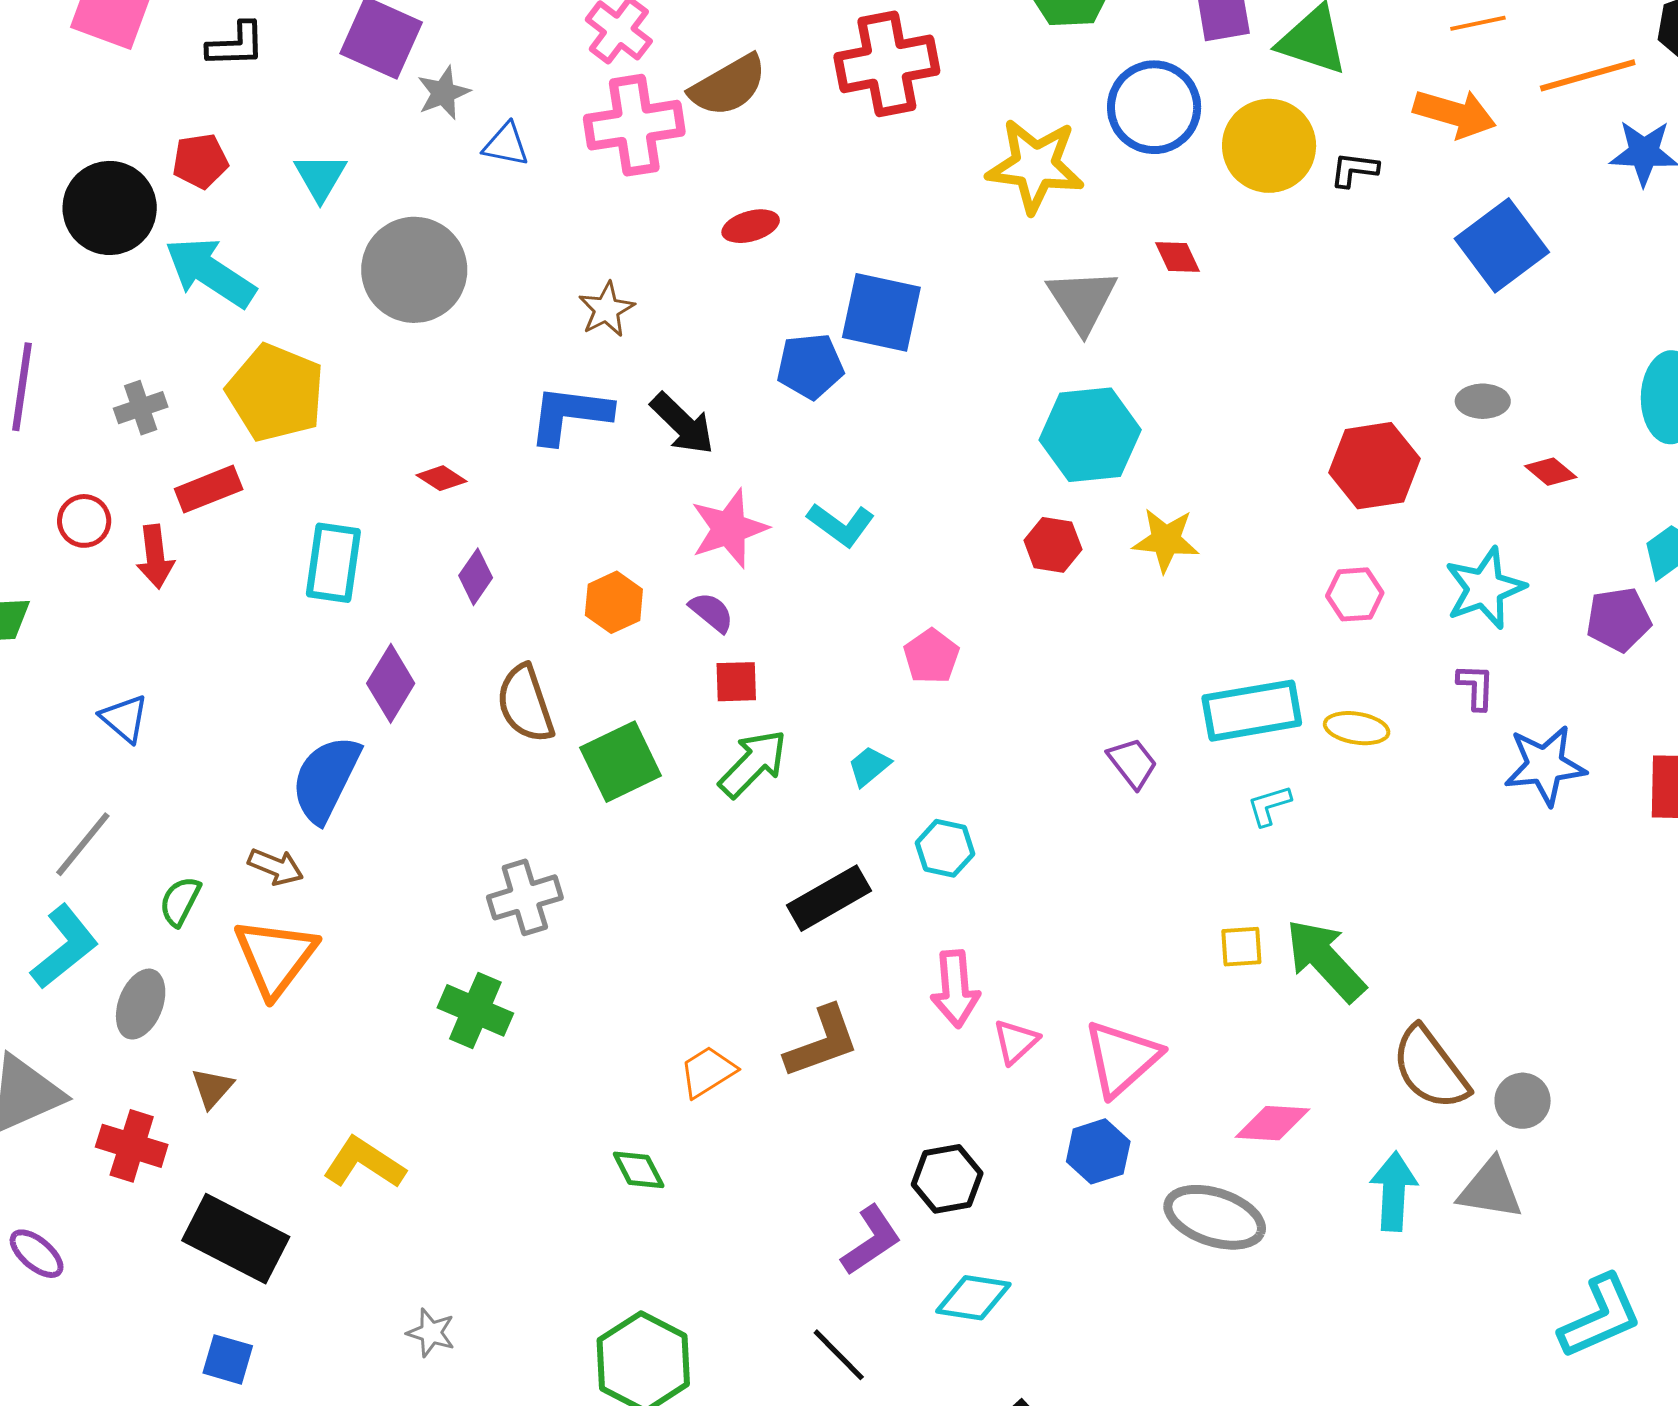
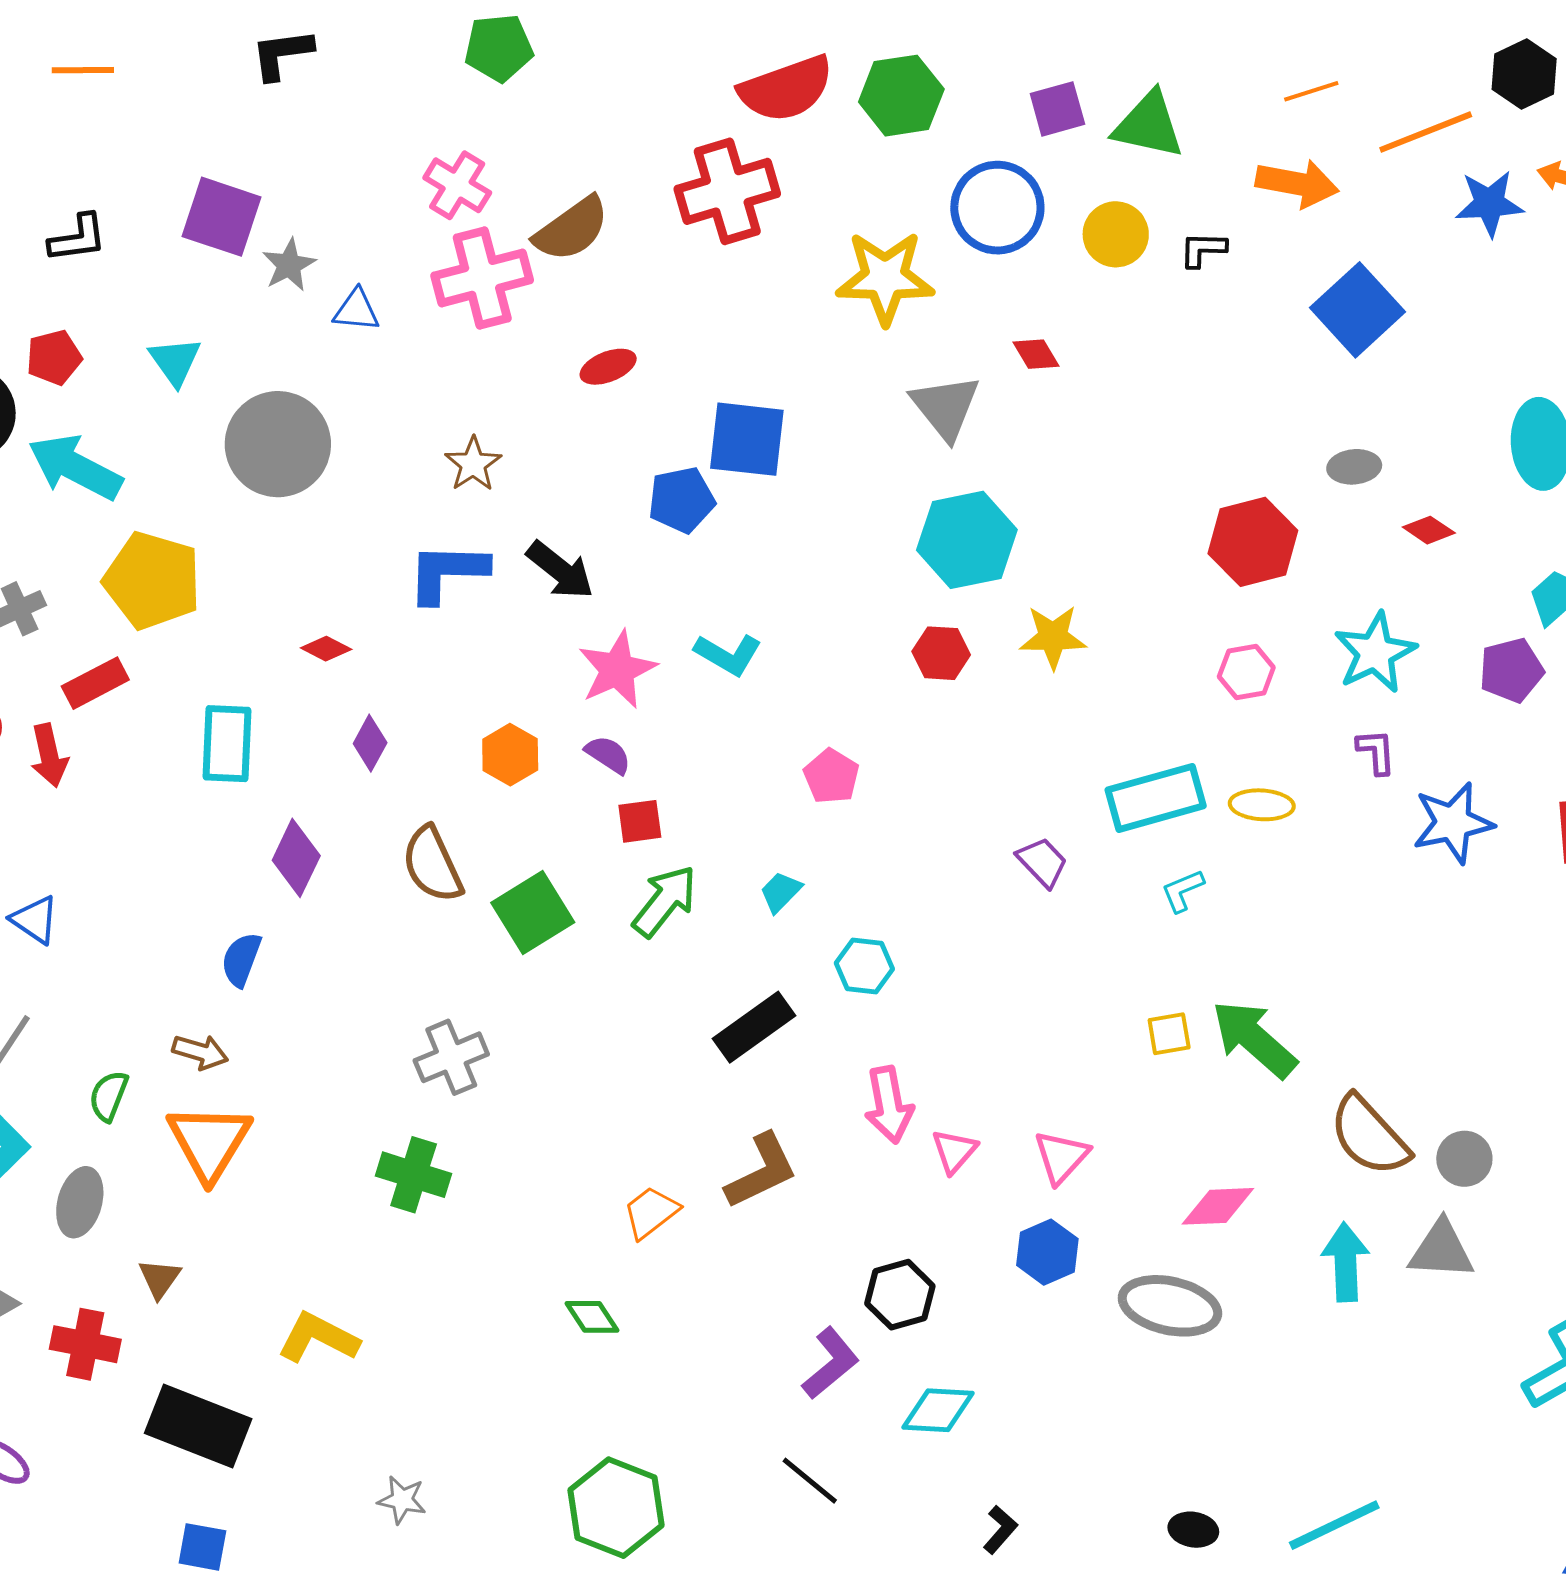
yellow circle: (1269, 146) -> (1116, 234), size x0.7
blue semicircle: (326, 779) -> (241, 960), size x0.6
pink triangle: (1122, 1058) -> (1061, 1157), size x0.7

